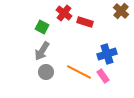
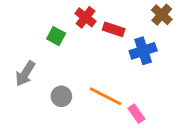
gray arrow: (42, 51) -> (25, 74), moved
blue cross: (107, 54) -> (143, 51), moved
pink rectangle: (103, 76) -> (136, 114), moved

